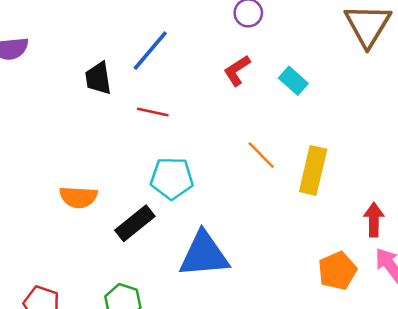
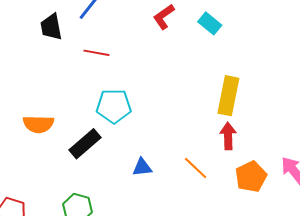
orange line: (261, 155) -> (196, 168), moved
red arrow: (374, 220) -> (228, 136), moved
blue triangle: (204, 255) -> (142, 167), size x0.5

